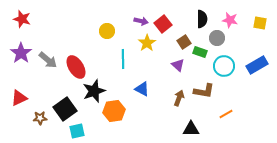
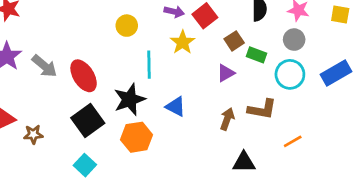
gray circle: (217, 38) -> (294, 40), moved
purple triangle: (178, 65) -> (226, 73), turned 48
black star: (94, 91) -> (130, 100), moved
black square: (65, 109) -> (88, 120), moved
brown star: (40, 118) -> (33, 134), moved
cyan square: (77, 131) -> (85, 165), turned -35

